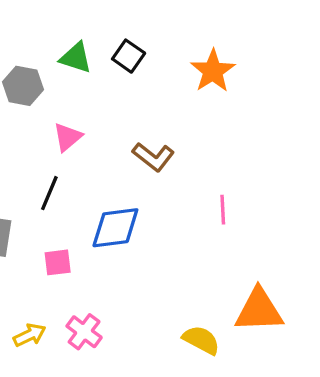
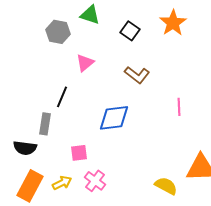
black square: (129, 56) -> (130, 31), moved
black line: (49, 193) -> (62, 97), moved
pink square: (58, 262) -> (79, 153), moved

